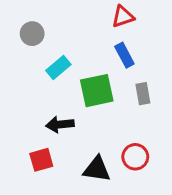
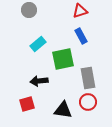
gray circle: (32, 34) -> (29, 10), moved
gray rectangle: (143, 94) -> (88, 78), moved, size x1.5

